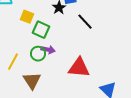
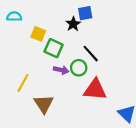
black line: (85, 22) -> (91, 54), moved
green circle: (38, 54) -> (79, 68), moved

